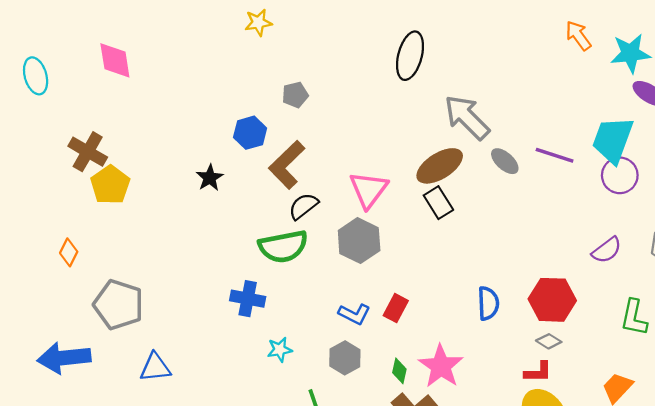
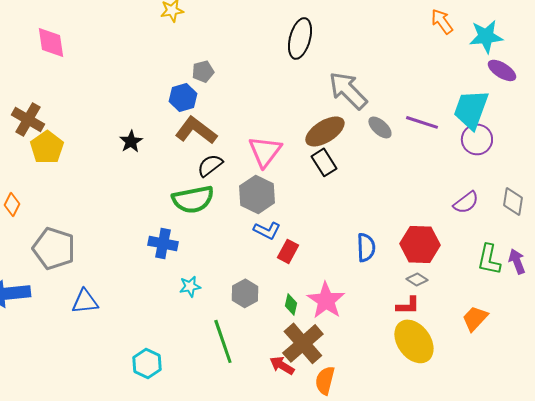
blue hexagon: (250, 133) -> (183, 97), moved
brown L-shape: (287, 165) -> (196, 130), turned 81
blue L-shape: (354, 314) -> (267, 230), moved

